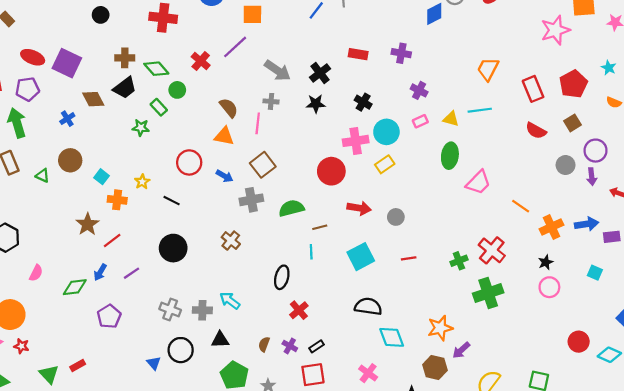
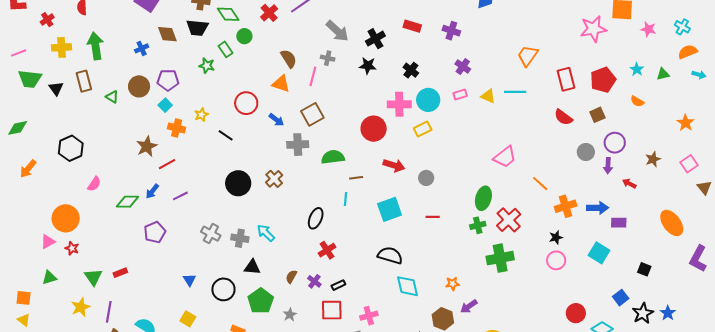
black trapezoid: (125, 88) -> (197, 28), turned 35
purple pentagon: (27, 89) -> (168, 80), moved
green ellipse: (450, 156) -> (483, 198), moved
black circle: (173, 248) -> (238, 183), moved
cyan square: (595, 273) -> (599, 253), size x1.5
orange star: (440, 328) -> (452, 284), size x0.6
black circle: (181, 350) -> (223, 289), moved
pink cross: (368, 373) -> (369, 316), moved, turned 30

